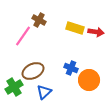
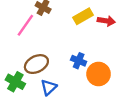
yellow rectangle: (75, 28) -> (83, 16), turned -48
green cross: (14, 87) -> (15, 82), turned -30

